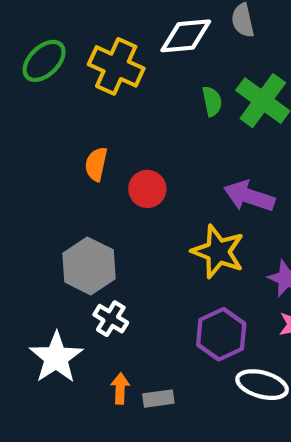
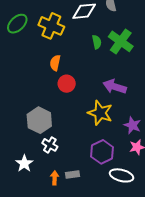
orange semicircle: (96, 164) -> (55, 63), moved
white star: (56, 357) -> (24, 163), size x0.7
gray rectangle: (158, 399) -> (72, 174), moved

